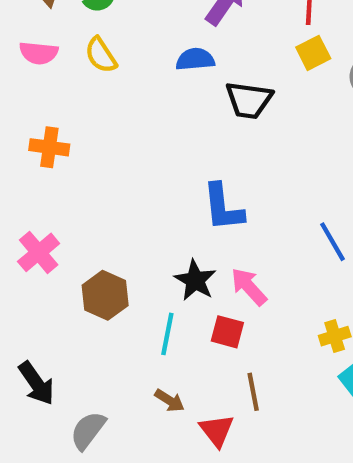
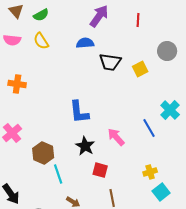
yellow square: (313, 53) -> (140, 69), moved
blue L-shape: (223, 207) -> (79, 112), moved
pink arrow: (249, 287) -> (116, 137), moved
cyan line: (167, 334) -> (58, 174), moved, turned -30

